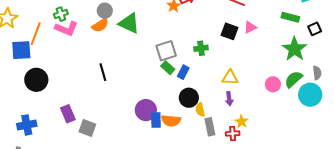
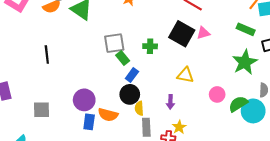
black square: (229, 31) -> (182, 34), size x1.4
green rectangle: (168, 68) -> (123, 58), moved
blue rectangle: (183, 72) -> (132, 75), moved
yellow triangle: (230, 78) -> (185, 75), moved
green semicircle: (294, 79) -> (238, 104), moved
blue rectangle: (156, 120) -> (89, 122), moved
gray square: (87, 128) -> (41, 110), moved, turned -30

